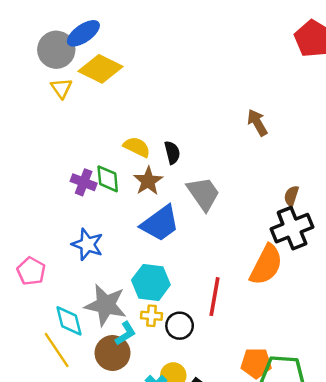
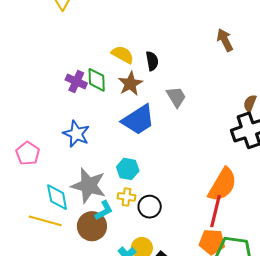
gray trapezoid: (203, 194) -> (176, 97), size x0.7
orange semicircle: (266, 265) -> (223, 185), moved
cyan hexagon: (151, 282) -> (128, 169), size x0.7
red line: (214, 297) -> (215, 211), moved
yellow line: (57, 350) -> (45, 221), turned -44

